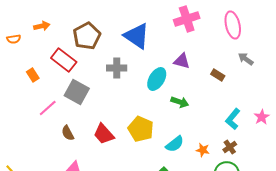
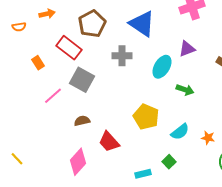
purple triangle: (182, 61) -> (187, 49), turned -36
brown semicircle: (68, 133) -> (82, 121), moved, turned 105
red trapezoid: (104, 134) -> (109, 142), moved

